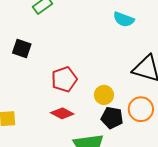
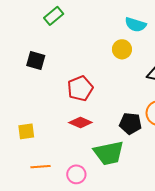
yellow circle: (104, 95) -> (122, 49), moved

